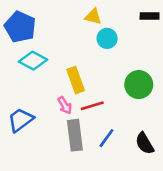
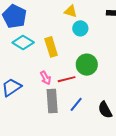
yellow rectangle: (76, 80) -> (51, 47), moved
green circle: (139, 85) -> (87, 65), moved

